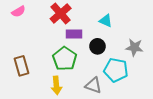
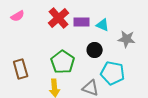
purple rectangle: (74, 34) -> (82, 22), moved
gray star: (134, 47) -> (127, 39), moved

